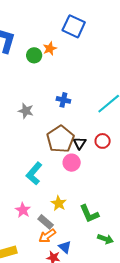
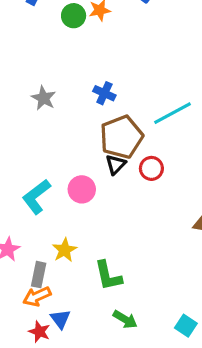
brown pentagon: (60, 139) -> (121, 137), moved
pink circle: (72, 163) -> (82, 189), moved
gray rectangle: (46, 222) -> (39, 275), turned 49

